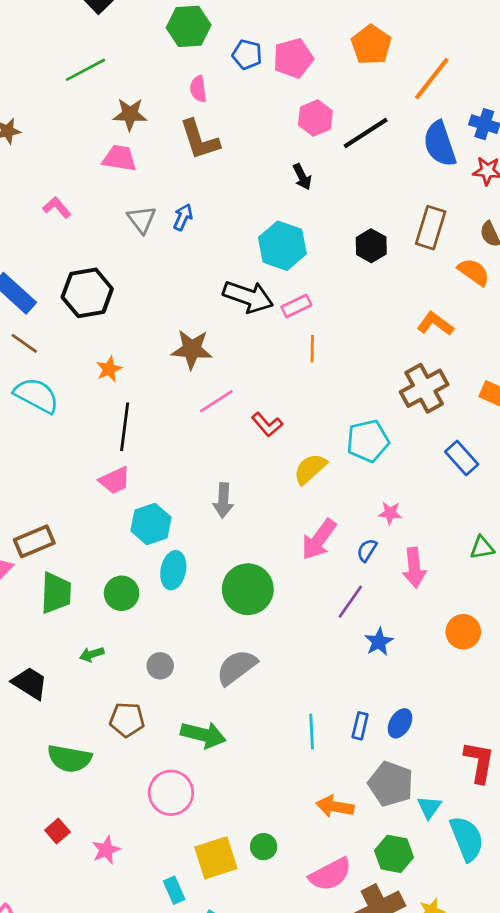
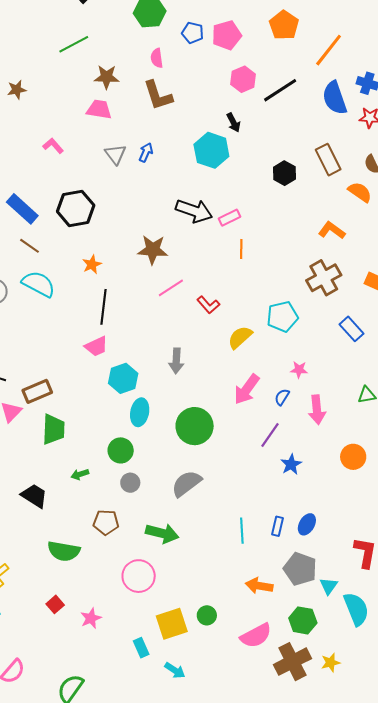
brown rectangle: (431, 228) -> (328, 160), turned -44
cyan hexagon: (282, 246) -> (211, 150), moved
green circle: (122, 593) -> (121, 450), moved

